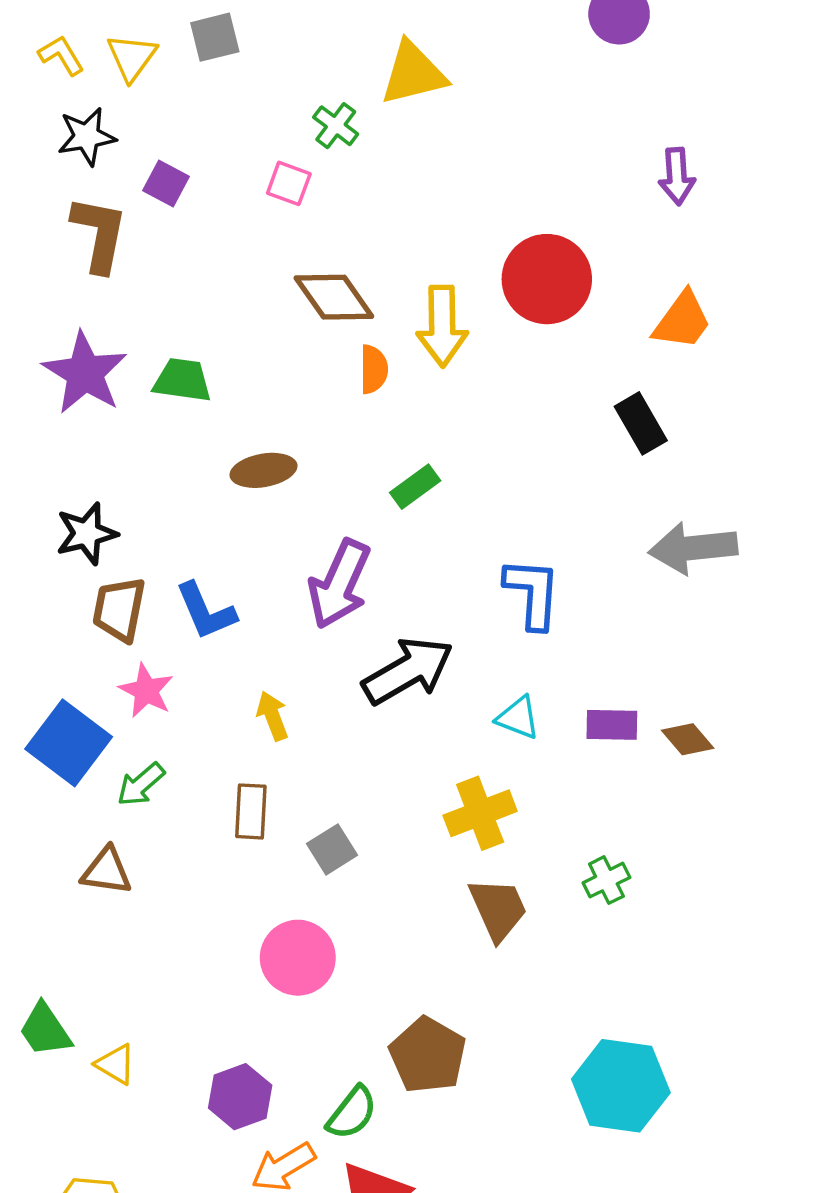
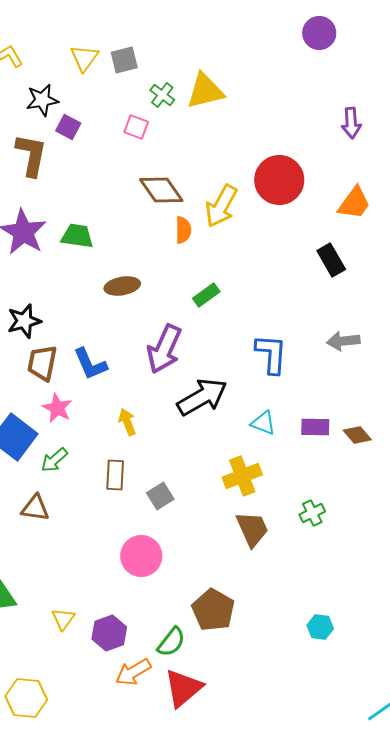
gray square: (215, 37) -> (124, 60), moved
yellow triangle: (132, 57) -> (84, 58), moved
yellow triangle: (413, 73) -> (205, 91), moved
black star: (87, 136) -> (42, 100), moved
yellow arrow: (442, 326) -> (221, 206), turned 30
gray arrow: (693, 548) -> (343, 341), moved, size x0.7
yellow triangle: (116, 1064) -> (63, 619), moved, turned 35
cyan hexagon: (621, 1086) -> (320, 627), size x0.5

